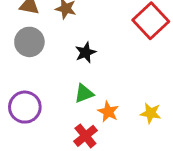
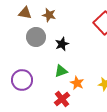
gray circle: (29, 42) -> (36, 37), moved

